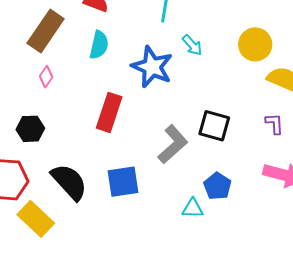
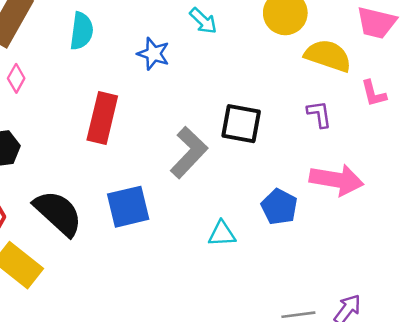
blue star: (152, 67) -> (153, 54), size x0.6
blue pentagon: (218, 186) -> (279, 207), moved

